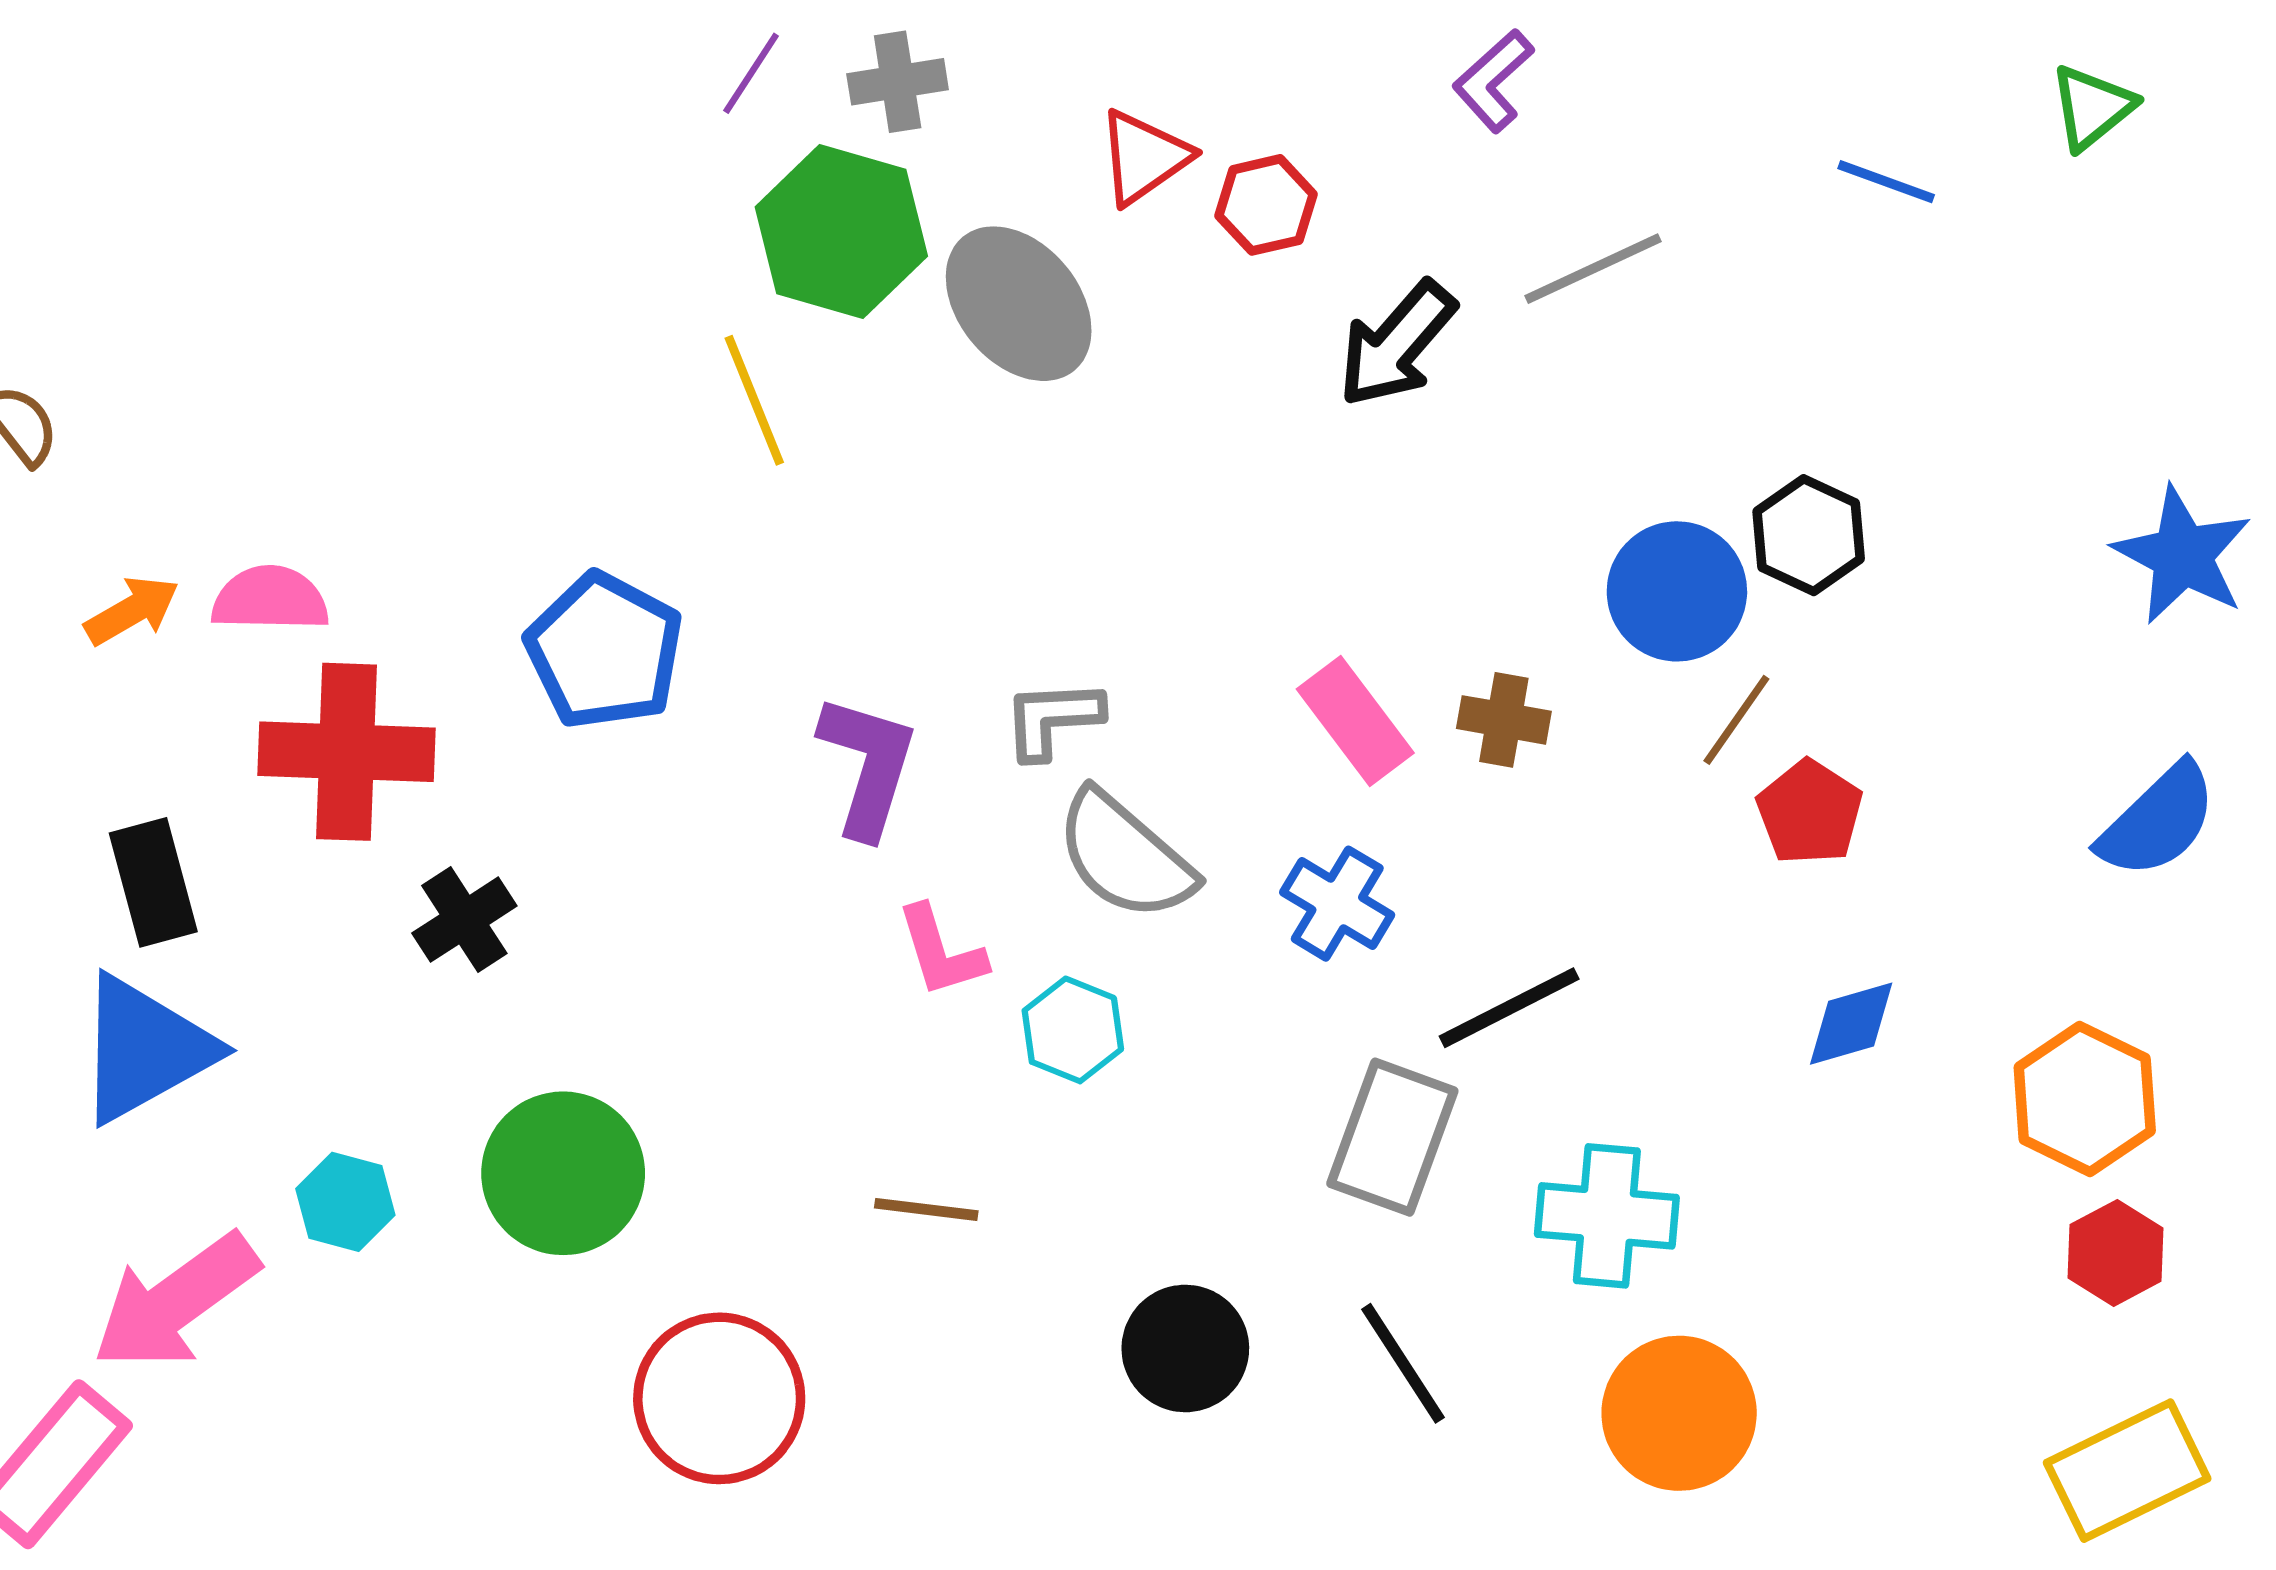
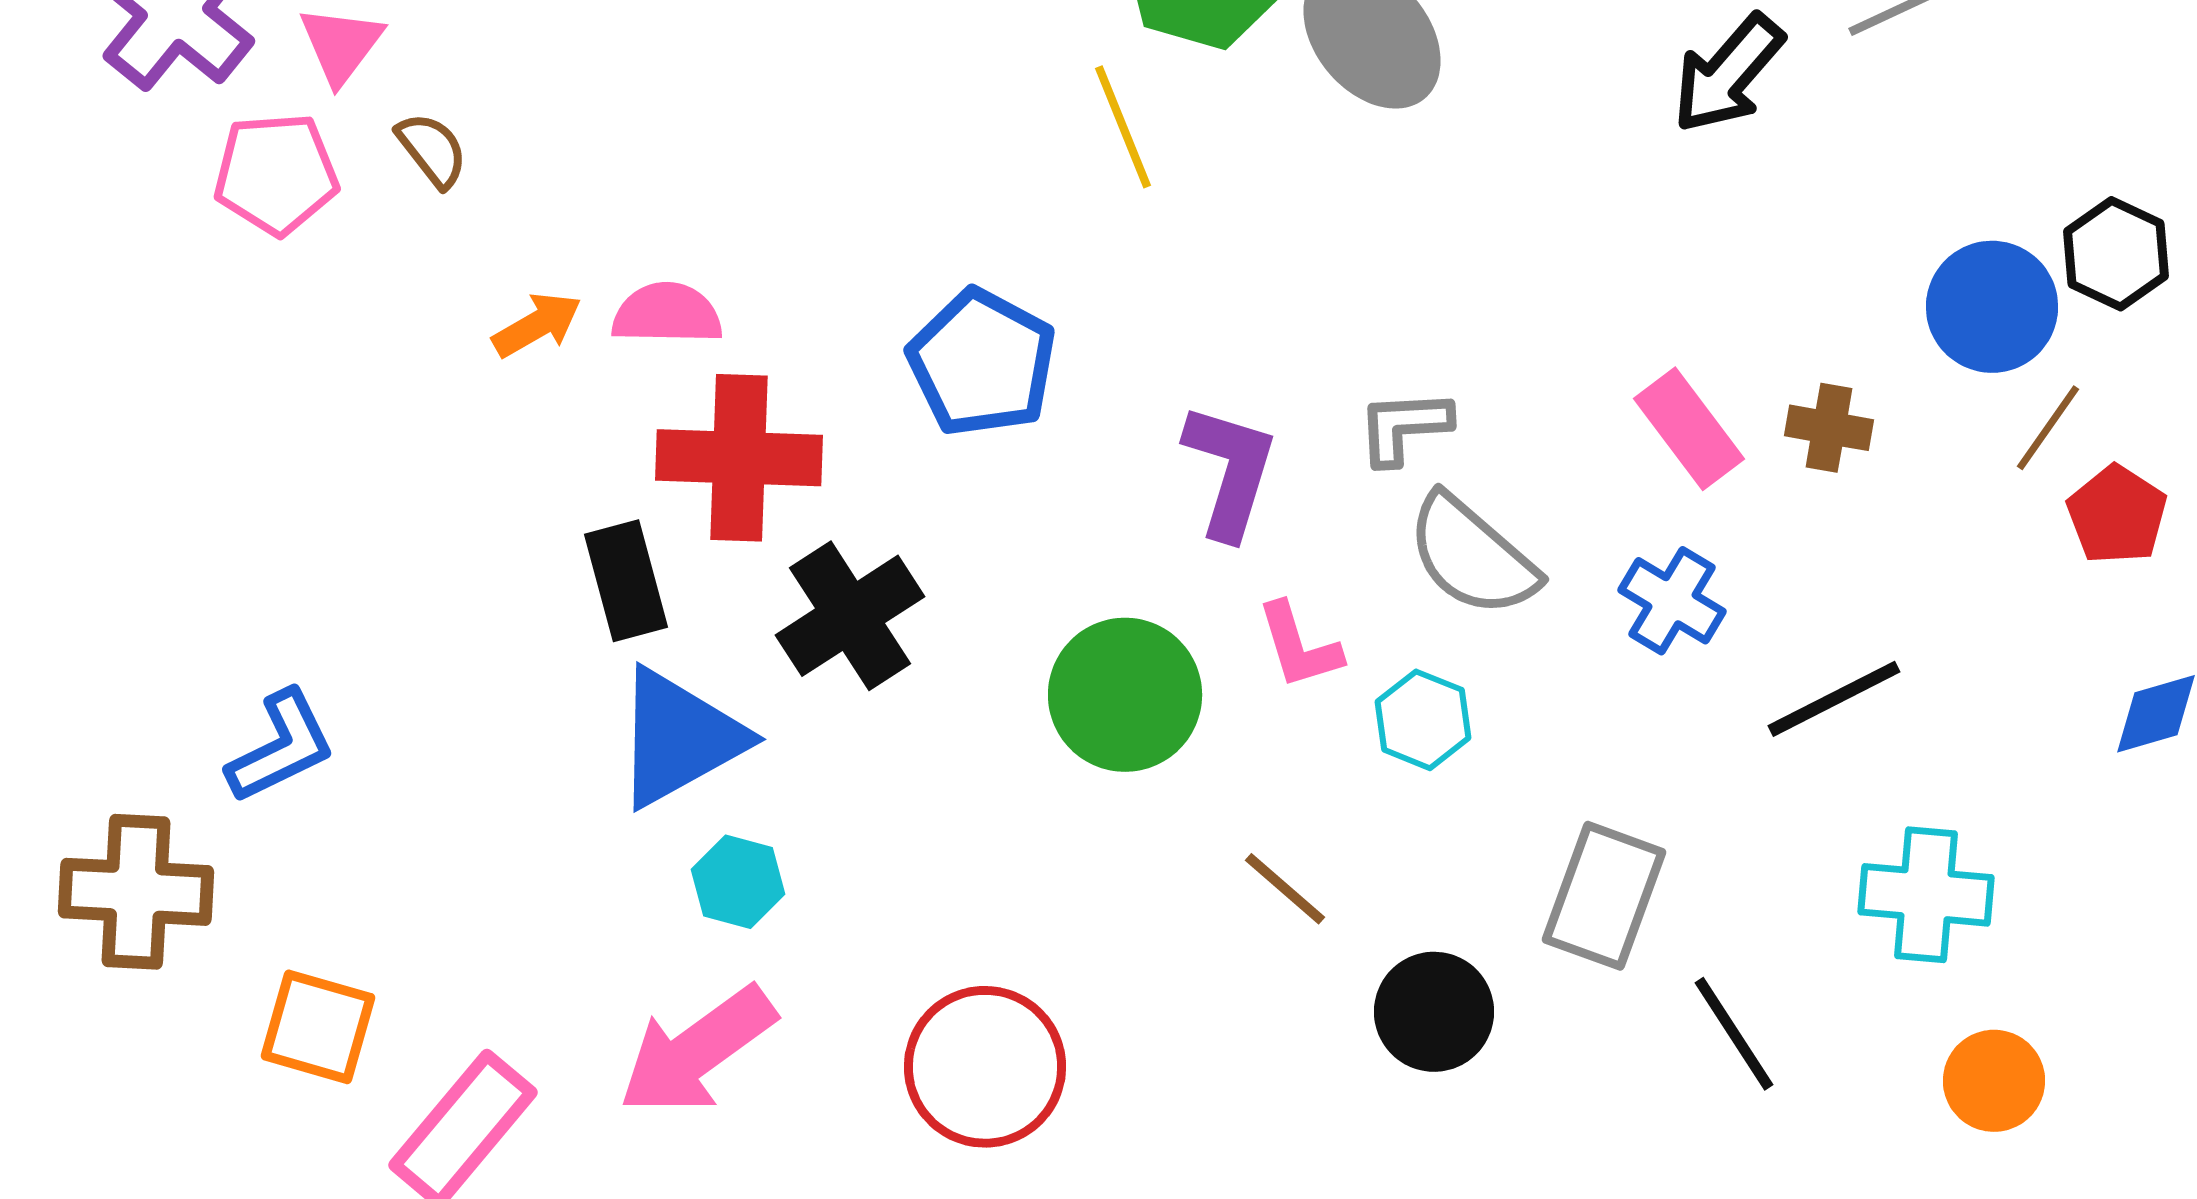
black rectangle: (153, 882) -> (626, 581), moved
black cross: (464, 920) -> (850, 616), size x1.5
blue triangle: (145, 1049) -> (679, 738), moved
gray rectangle: (1392, 1137) -> (1604, 896), moved
green circle: (563, 1173) -> (1125, 695), moved
brown line: (926, 1209) -> (1285, 889), turned 34
pink arrow: (176, 1302) -> (697, 1051), moved
black circle: (1185, 1348) -> (1434, 1012), moved
red circle: (719, 1398) -> (985, 1067), moved
orange circle: (1679, 1413) -> (1994, 1081), size x0.7

